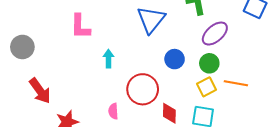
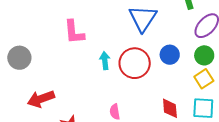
red circle: (143, 89) -> (135, 63), moved
red arrow: (40, 91) -> (41, 99), turned 112

